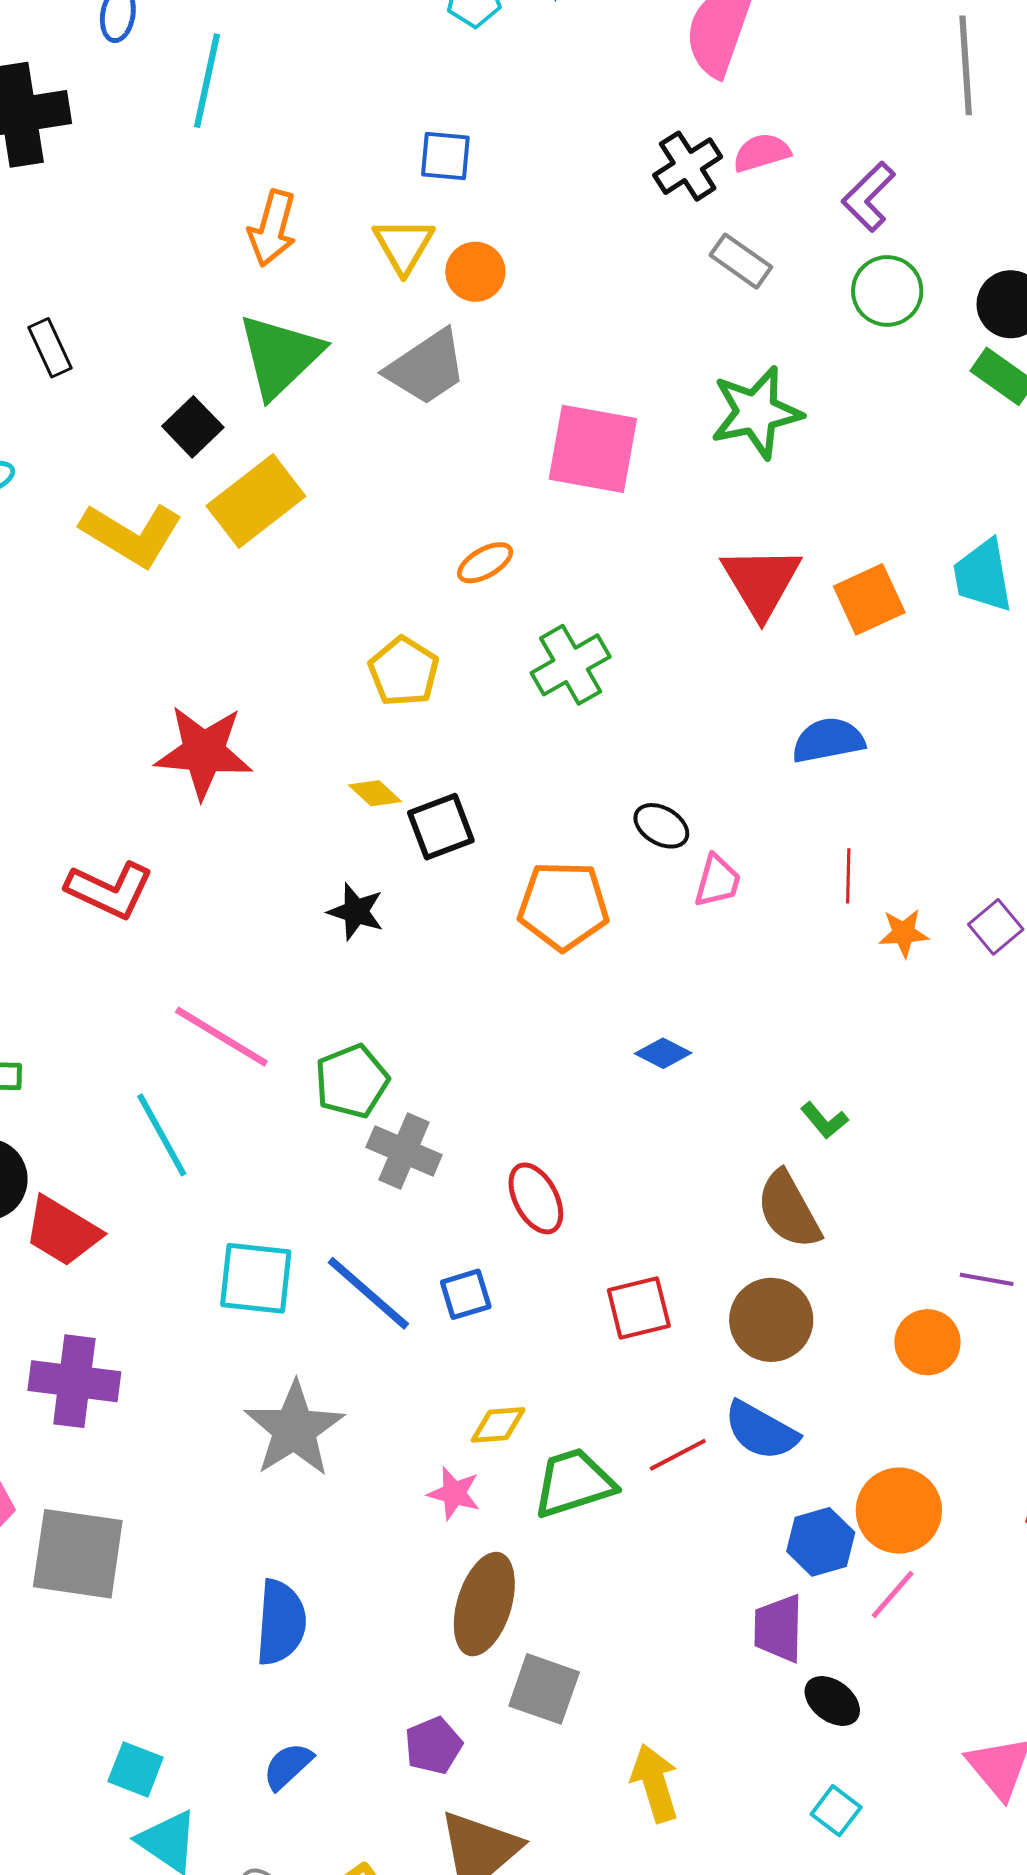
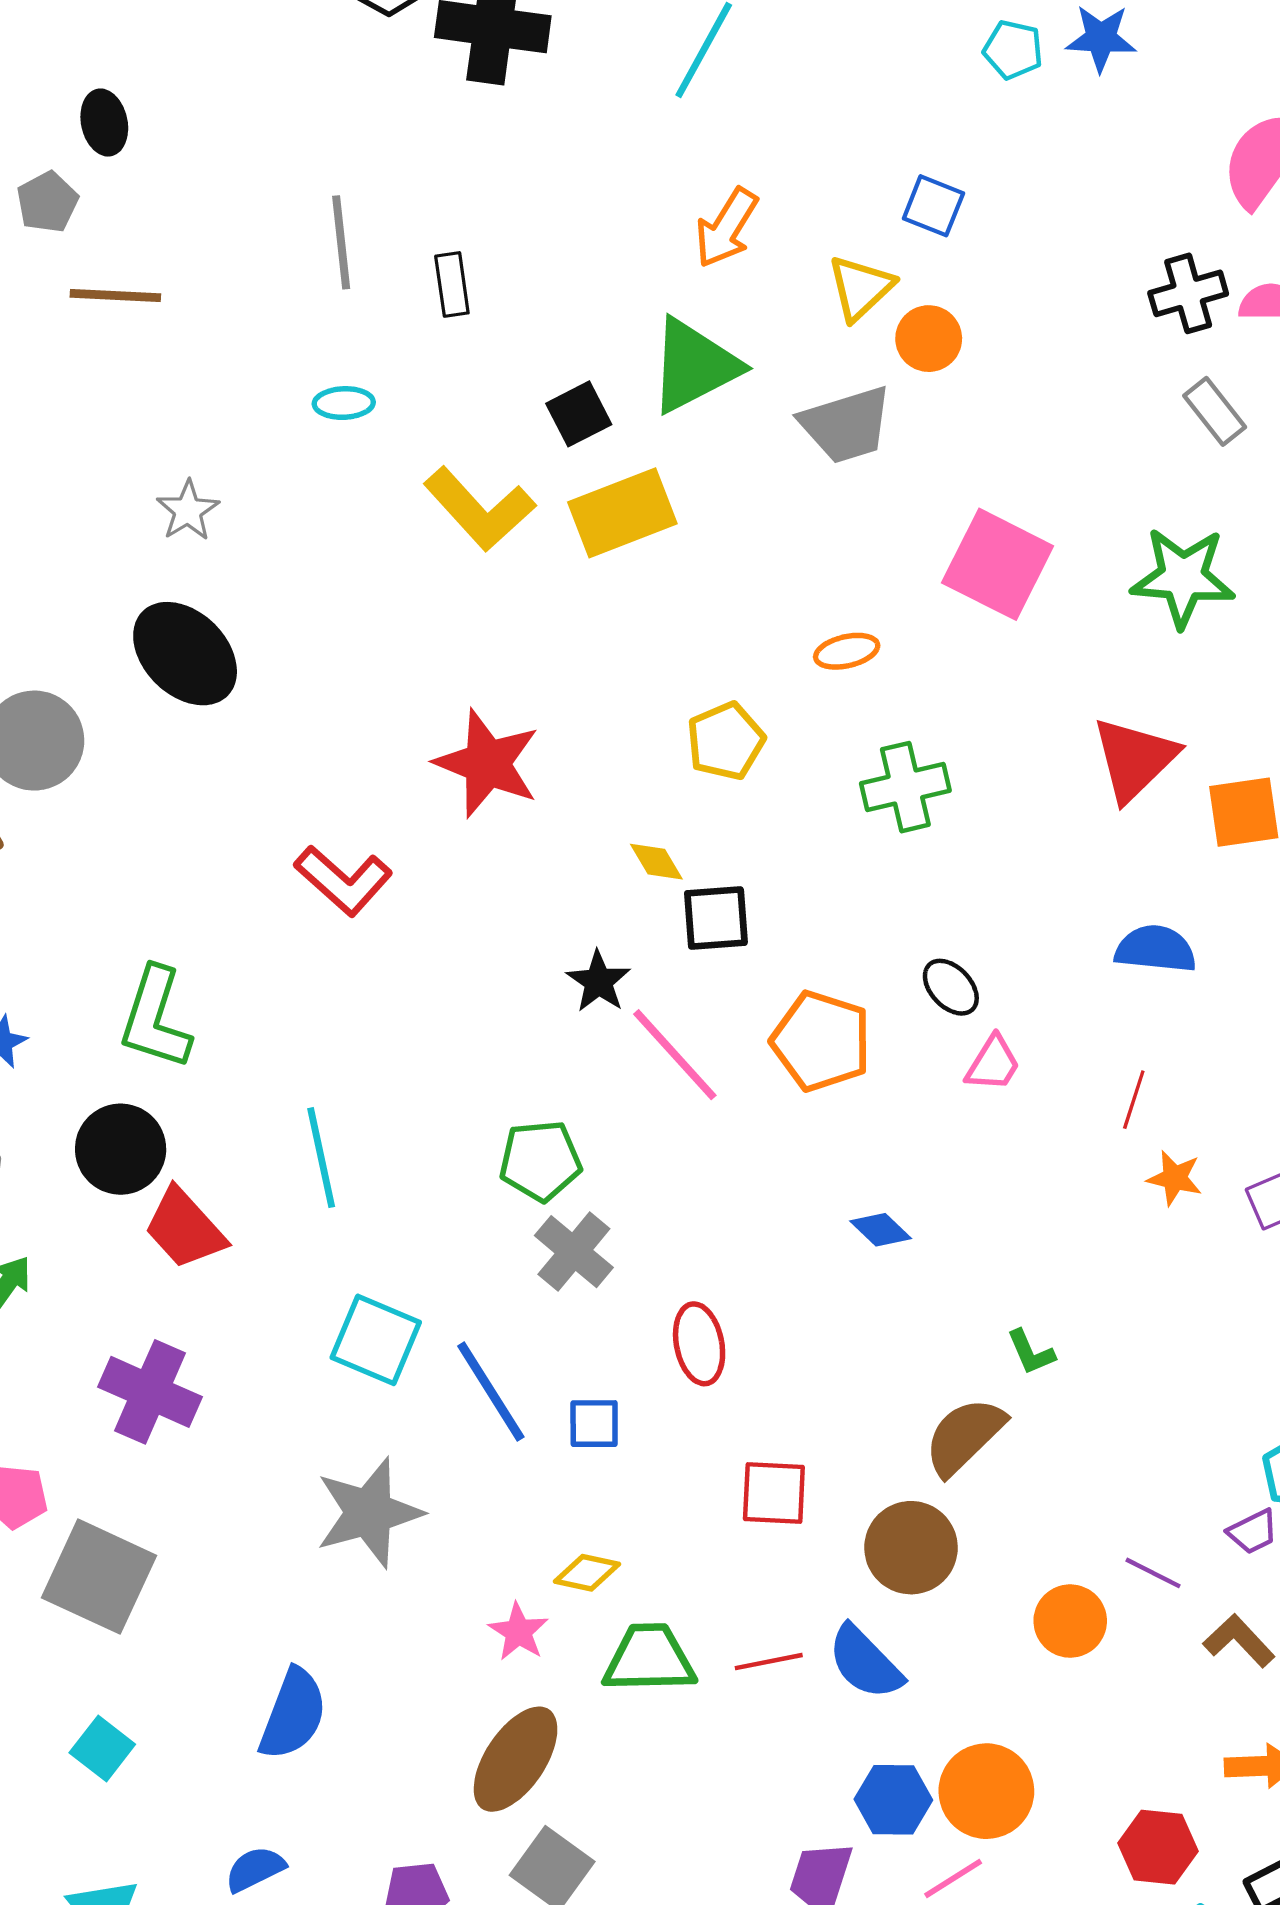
pink line: (221, 1037) -> (675, 1055), moved
brown semicircle: (789, 1210) -> (964, 1436), turned 58
cyan square: (136, 1769) -> (102, 1748), moved

